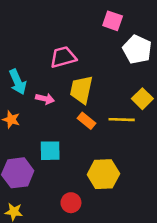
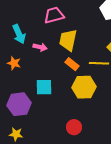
yellow hexagon: (103, 174) -> (84, 87), moved
red circle: (71, 203) -> (74, 127), moved

